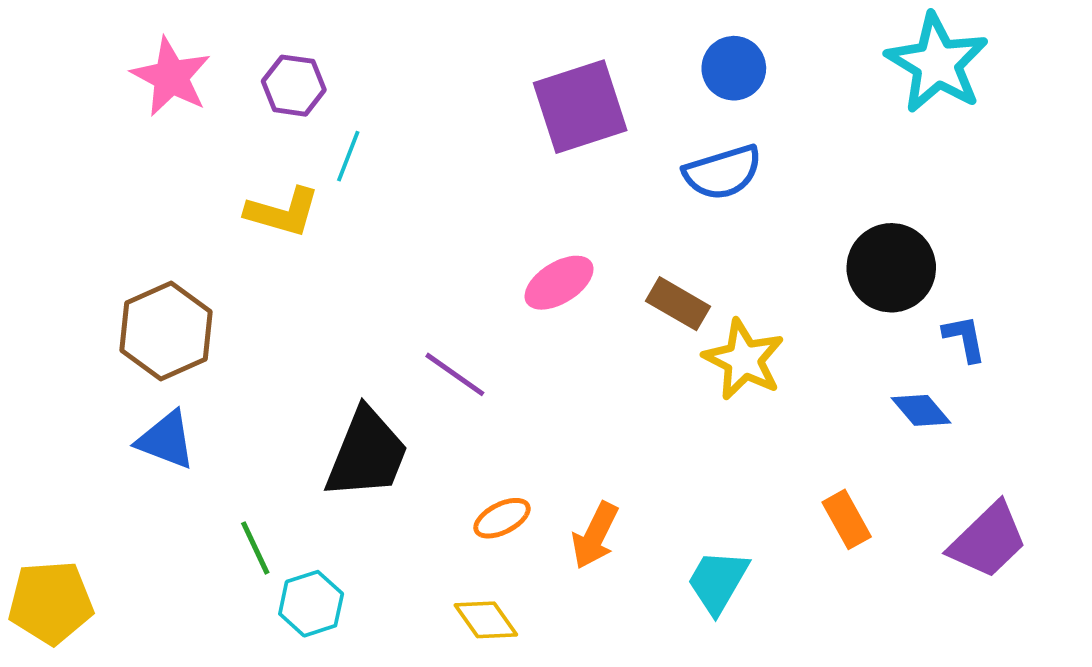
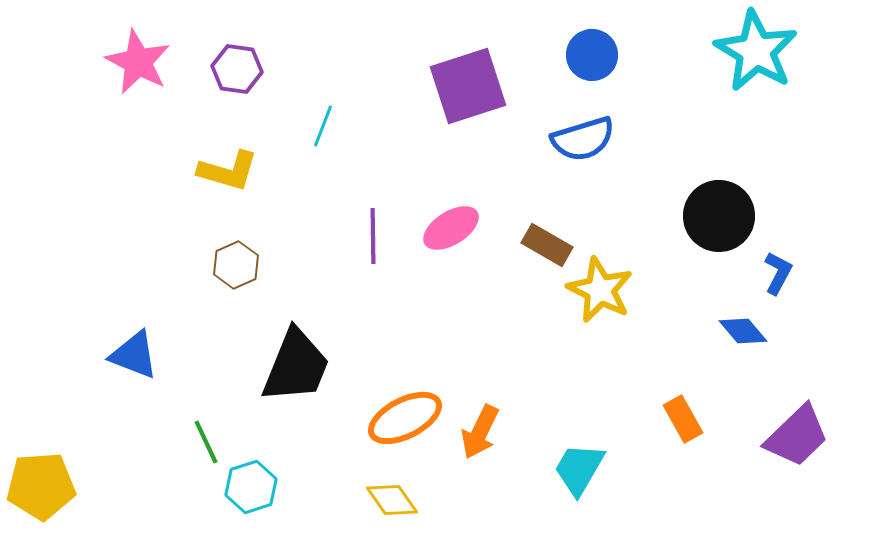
cyan line: (348, 156) -> (323, 126), moved
brown hexagon: (166, 331) -> (236, 265), moved, size x0.6
blue L-shape: (964, 338) -> (778, 273), turned 39
purple line: (455, 374) -> (373, 236), moved, turned 54
orange ellipse: (502, 518) -> (405, 418), size x1.6

